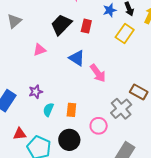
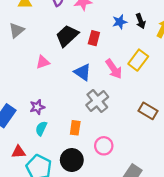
yellow rectangle: (125, 34) -> (138, 60), moved
pink arrow: (98, 73) -> (114, 69), moved
gray cross: (121, 109) -> (97, 101), moved
cyan semicircle: (48, 110) -> (41, 128), moved

